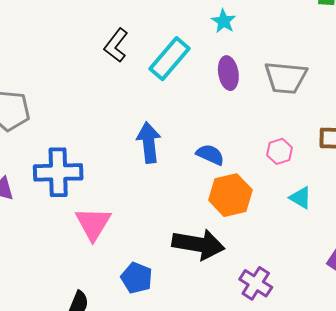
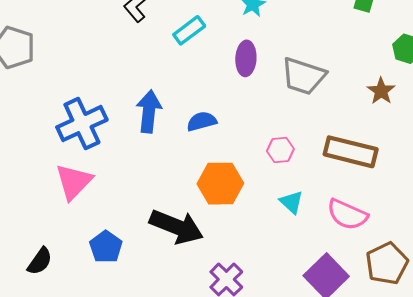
cyan rectangle: (170, 59) -> (189, 30), size x0.7
blue semicircle: (210, 155) -> (202, 121), moved, turned -52
blue cross: (58, 172) -> (82, 124), moved, turned -36

